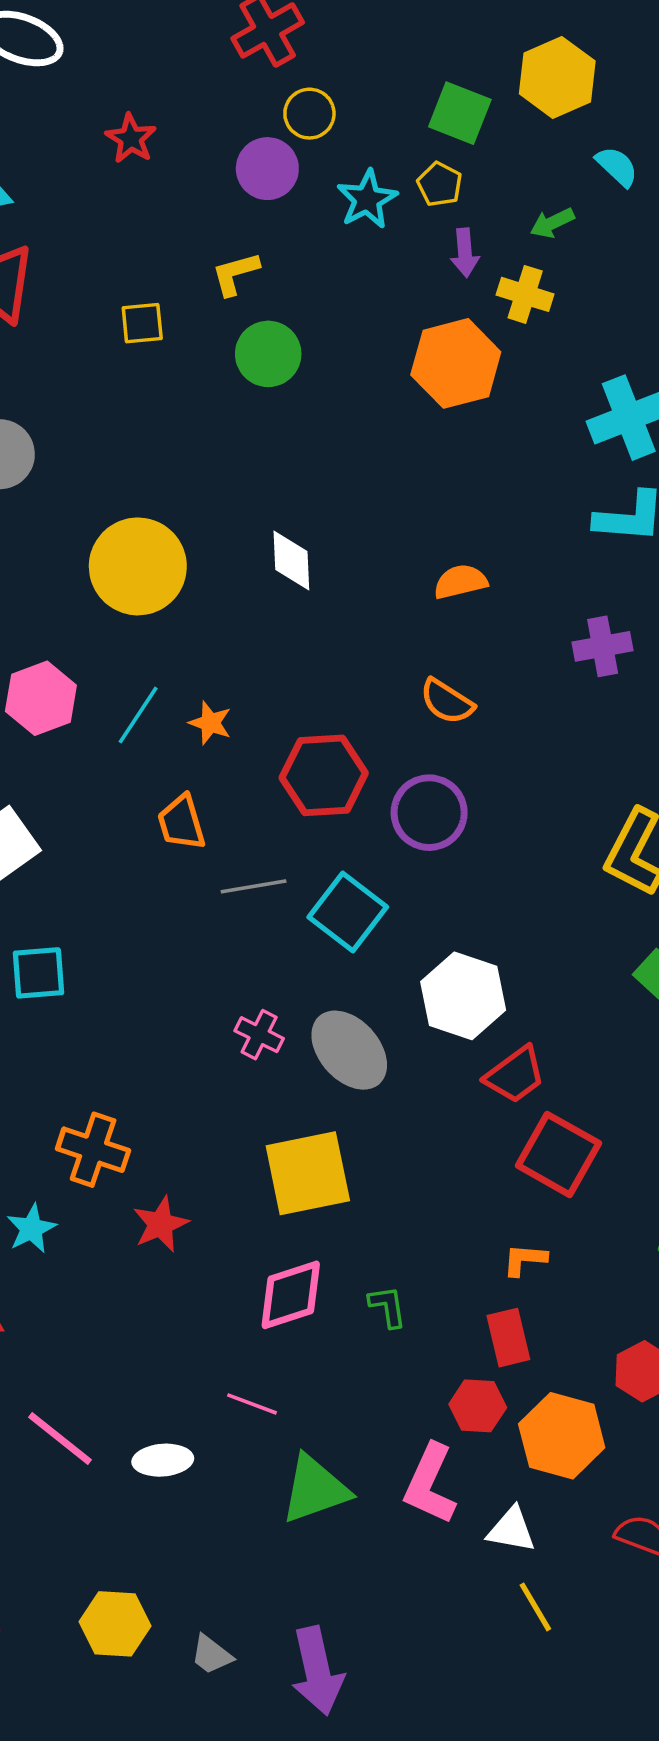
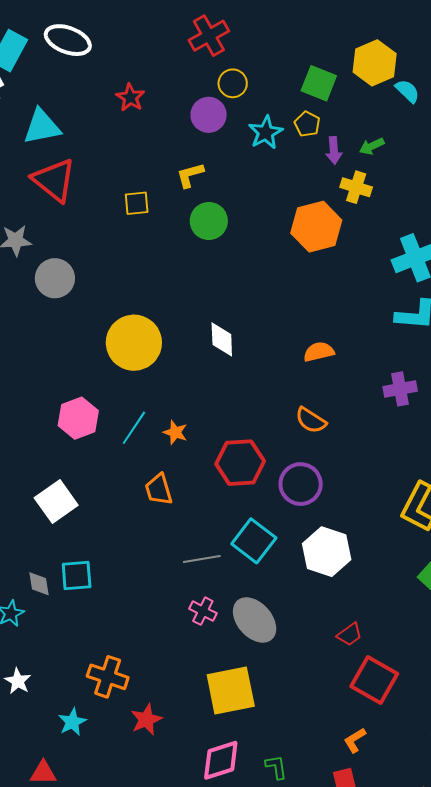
cyan semicircle: (617, 166) -> (407, 91), moved
purple arrow: (465, 253) -> (334, 150), moved
gray line: (254, 886) -> (202, 559), moved
white hexagon: (463, 996) -> (327, 552), moved
red trapezoid: (515, 1075) -> (350, 634), size x0.7
orange L-shape: (525, 1260) -> (355, 740), turned -36

